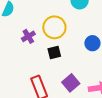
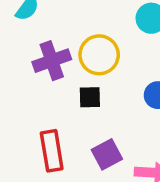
purple cross: (28, 36) -> (52, 61), size x1.5

